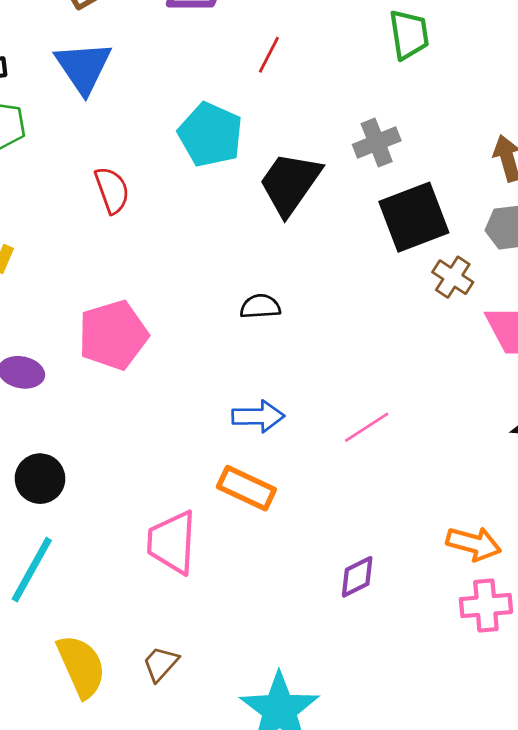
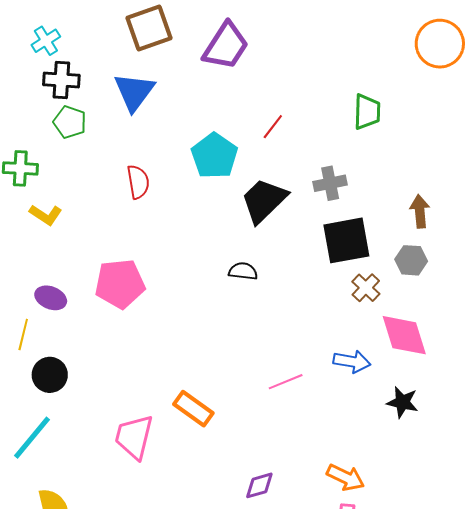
red line: (269, 55) -> (273, 127), moved
black semicircle: (260, 306) -> (243, 271), moved
blue arrow: (258, 416) -> (352, 362), moved

